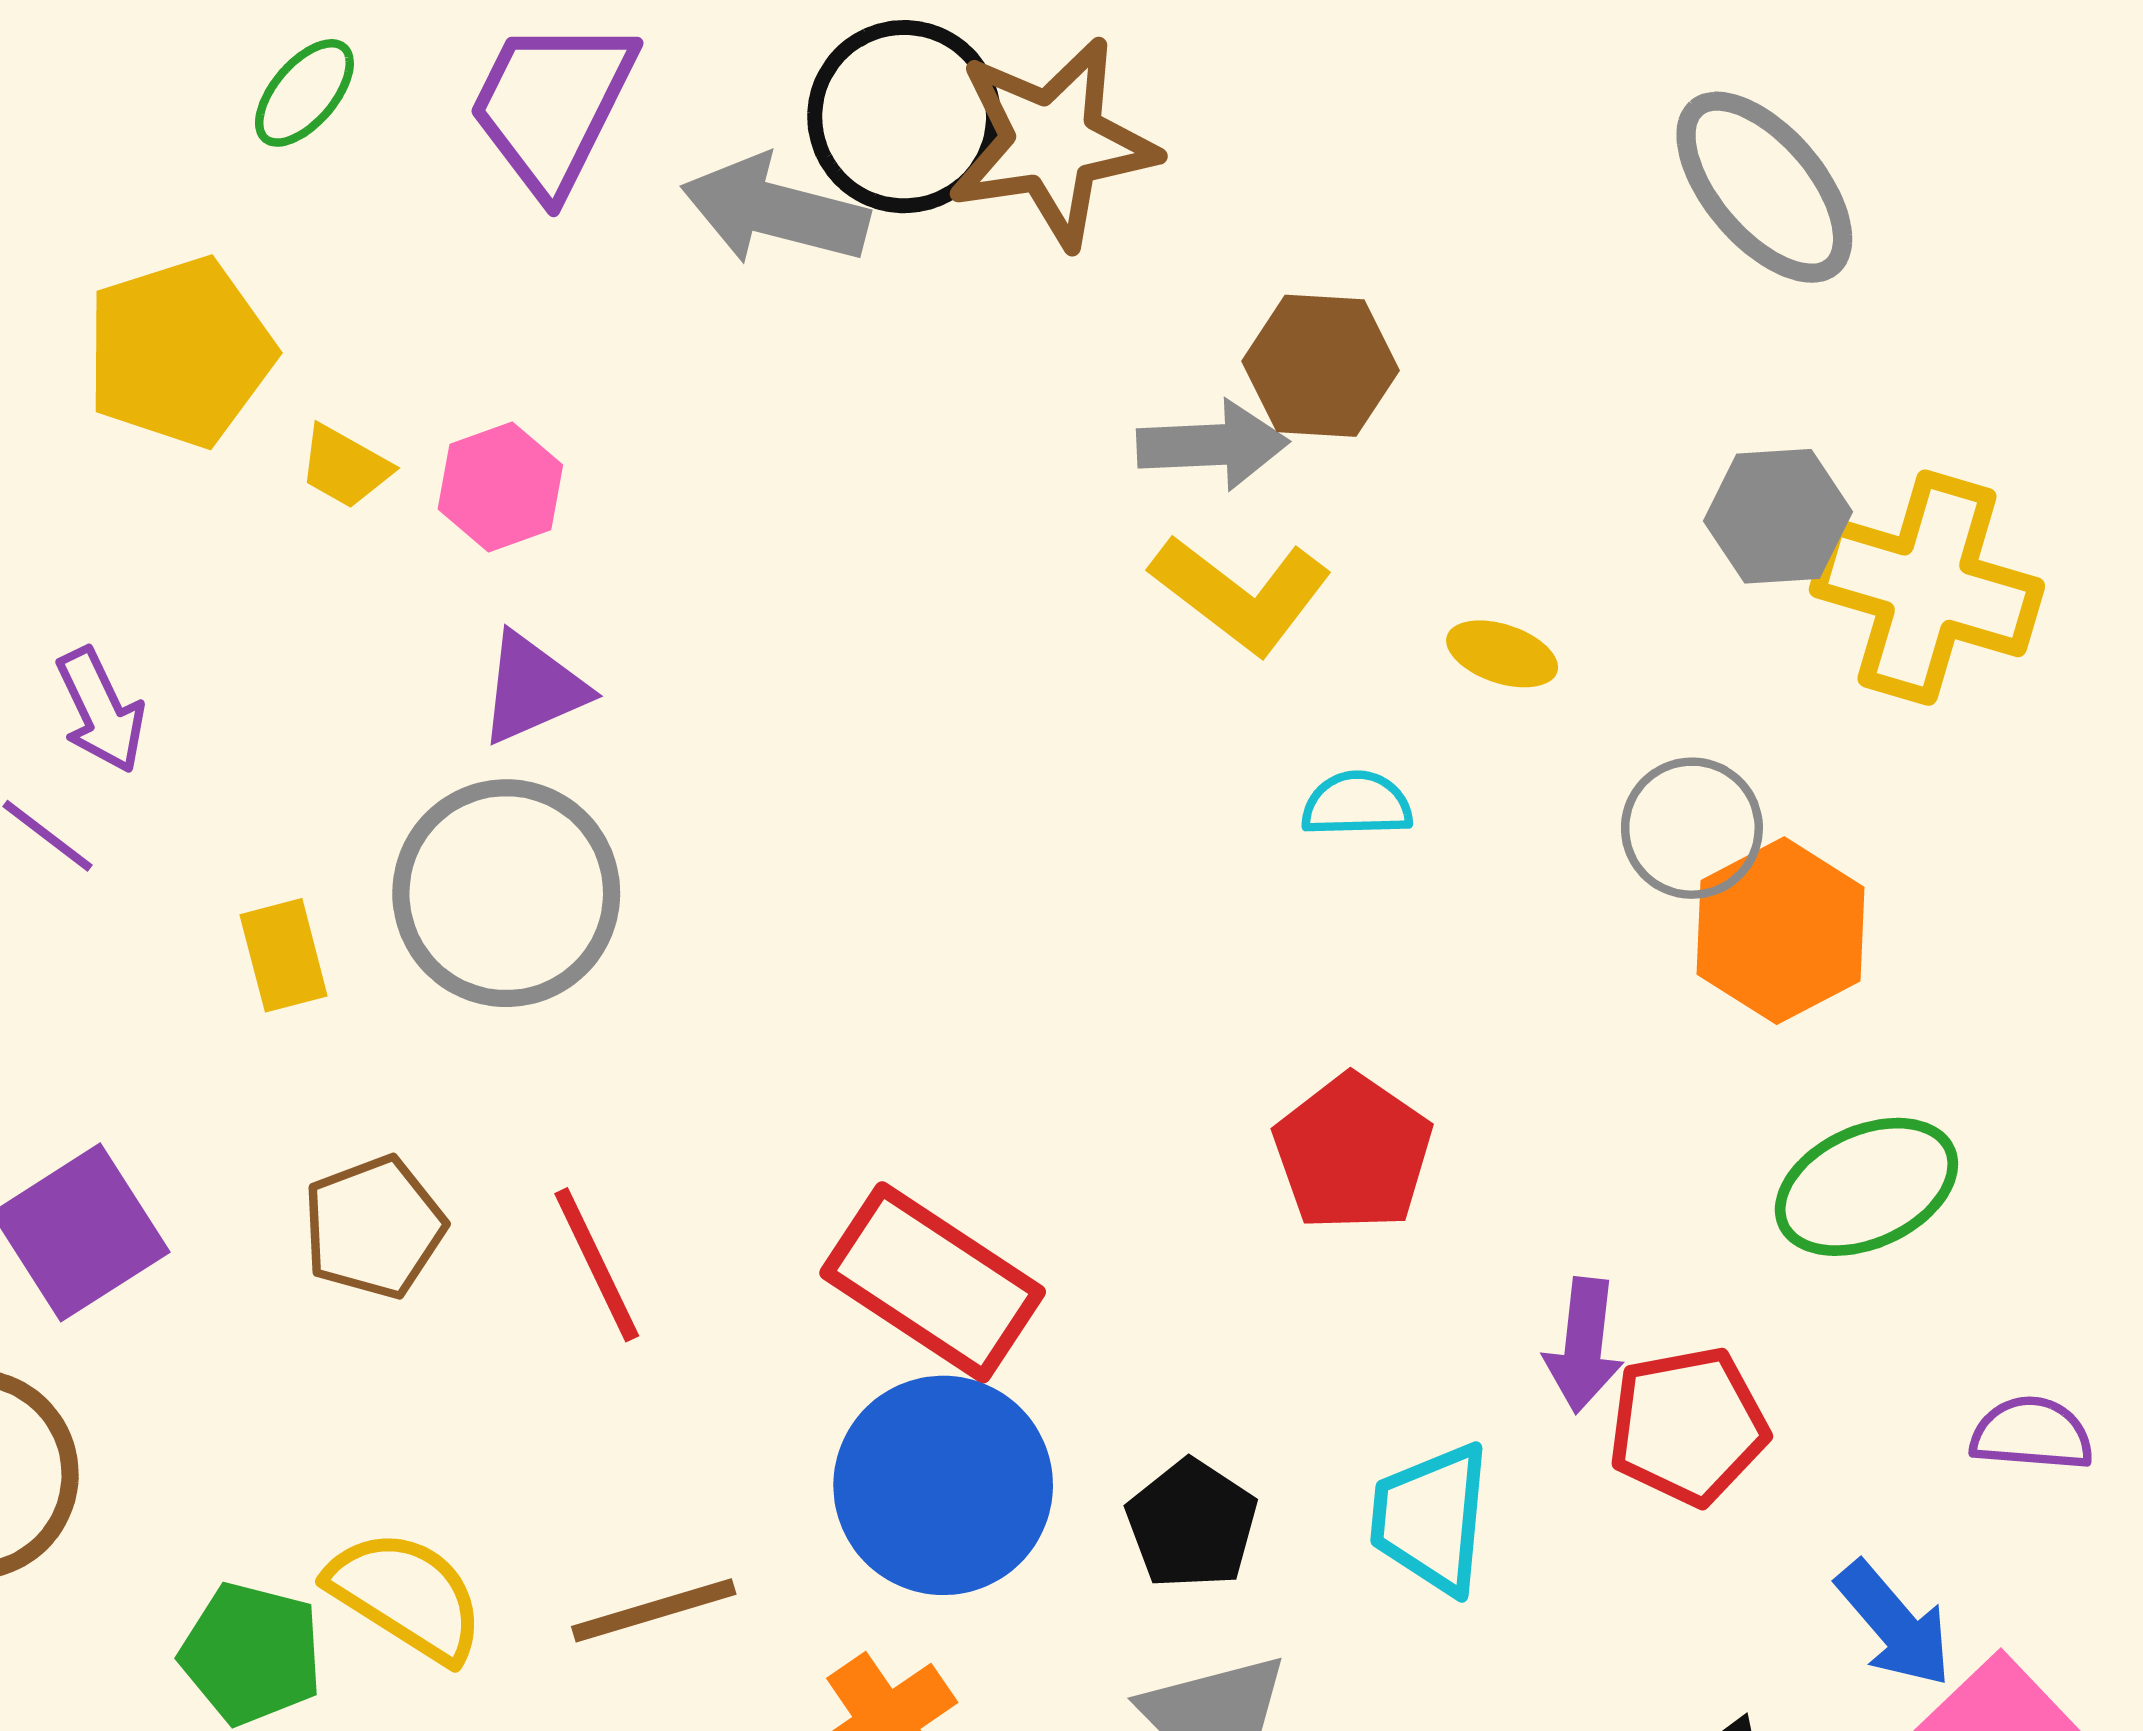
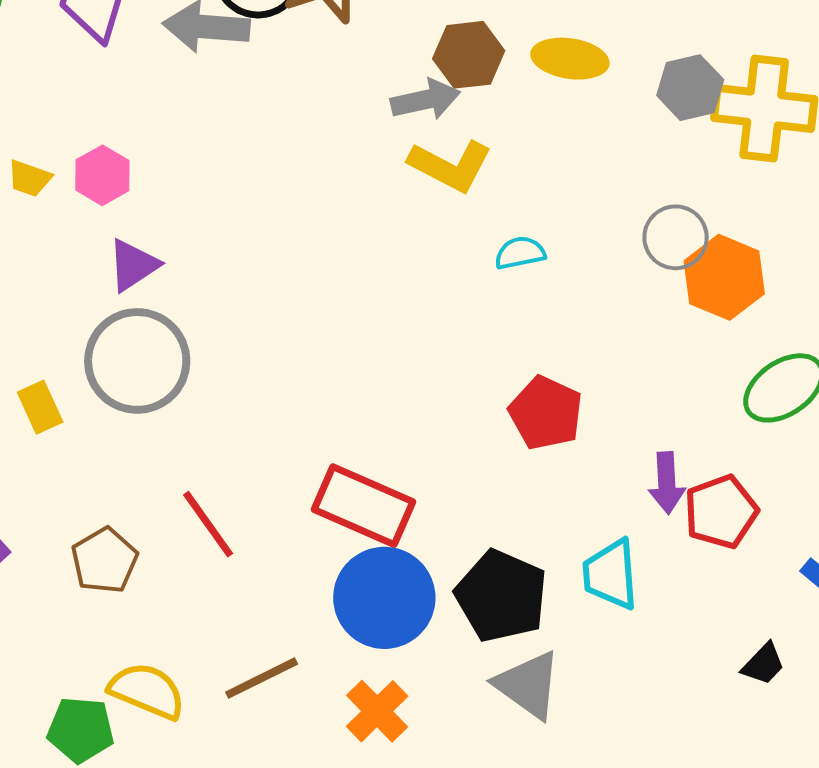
yellow ellipse: (1502, 654) -> (570, 59), moved, size x1.5
brown pentagon: (374, 1227) -> (105, 561), moved
black pentagon: (1192, 1524) -> (501, 596), size x1.5

